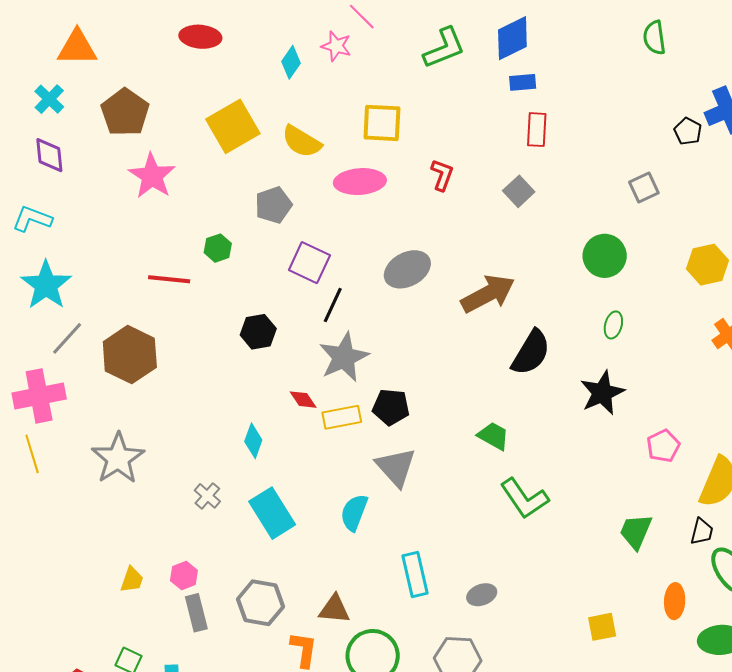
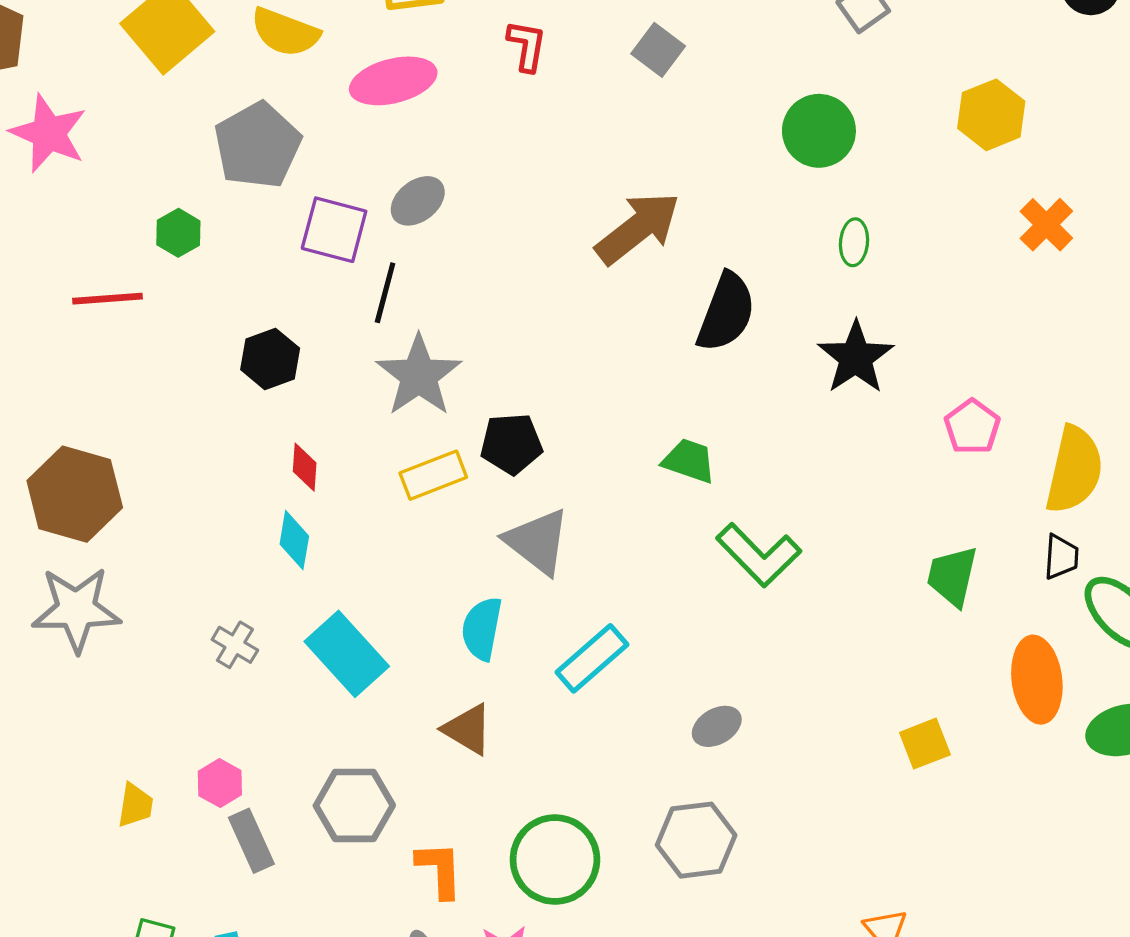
gray pentagon: (273, 205) -> (258, 145), size x1.4
gray ellipse: (407, 269) -> (418, 201), moved, size x0.7
brown hexagon: (130, 355) -> (75, 494), moved
red diamond: (303, 400) -> (305, 467), moved, turned 48
gray star: (118, 458) -> (76, 609), turned -30
cyan rectangle: (415, 575) -> (592, 658), moved, turned 72
orange ellipse: (675, 601) -> (1037, 680), size x1.4
brown triangle: (334, 609) -> (468, 729), moved, turned 36

